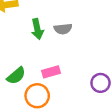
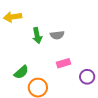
pink rectangle: (51, 72) -> (63, 63), moved

